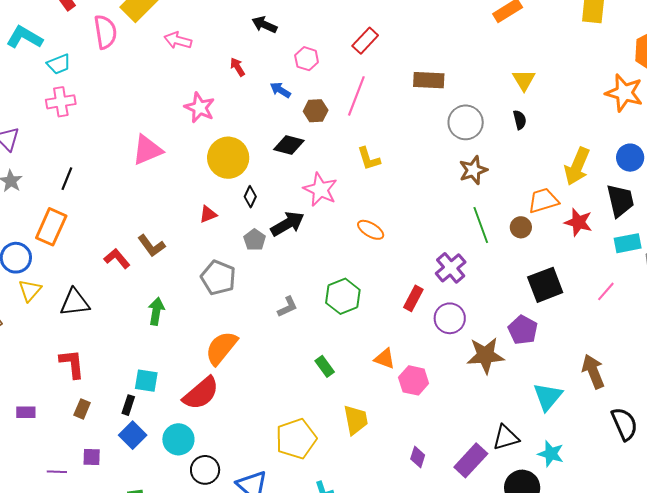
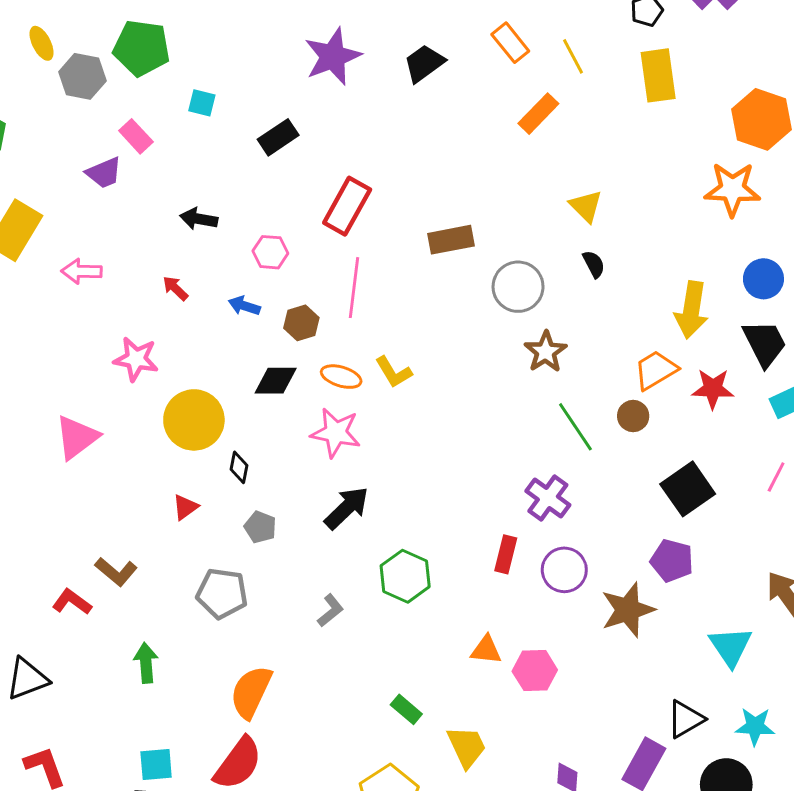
red rectangle: (365, 41) -> (347, 206), size x1.4
black arrow: (288, 224) -> (347, 508), moved
orange ellipse: (371, 230) -> (341, 377), moved
green rectangle: (325, 366) -> (406, 709), moved

